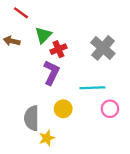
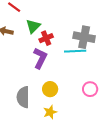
gray cross: (103, 48) -> (84, 37), turned -30
cyan line: (92, 88) -> (75, 51), moved
yellow star: (47, 138) -> (50, 112), moved

